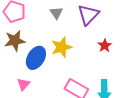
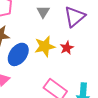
red star: (105, 46) -> (67, 48), moved

